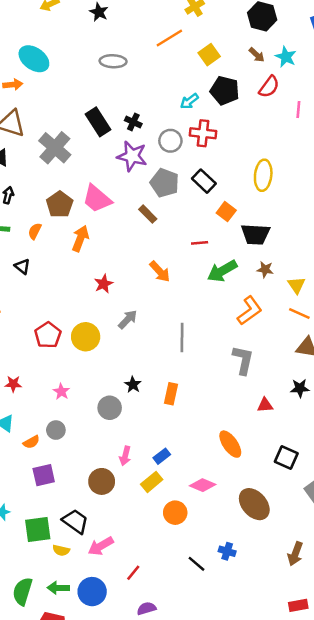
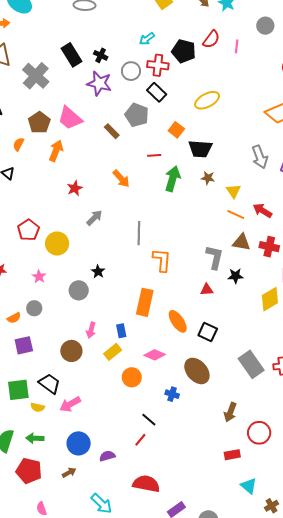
red semicircle: (269, 87) -> (211, 39), moved
black pentagon: (225, 90) -> (184, 51), moved
yellow ellipse: (263, 175) -> (207, 100), turned 55
black rectangle: (204, 181) -> (157, 92), moved
gray pentagon: (165, 183) -> (137, 115), moved
green arrow: (222, 271) -> (173, 179), turned 135
orange L-shape: (250, 311) -> (162, 260), moved, turned -50
yellow circle: (86, 337) -> (57, 244), moved
gray L-shape: (243, 360) -> (215, 257), moved
orange rectangle: (171, 394) -> (145, 302), moved, size x1.5
blue rectangle: (162, 456) -> (121, 331), turned -64
black square: (286, 458) -> (208, 332), moved
blue cross: (227, 551) -> (172, 394), moved
red line: (133, 573) -> (140, 440), moved
blue circle: (92, 592) -> (79, 443), moved

